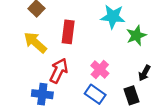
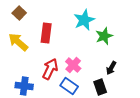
cyan star: (113, 17) -> (84, 20), turned -30
red arrow: (59, 71) -> (50, 69), moved

